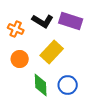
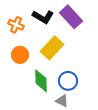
purple rectangle: (71, 21) -> (71, 17), turned 30

